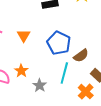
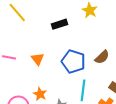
brown semicircle: (81, 56) -> (102, 57), moved

